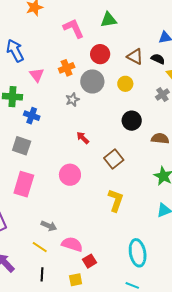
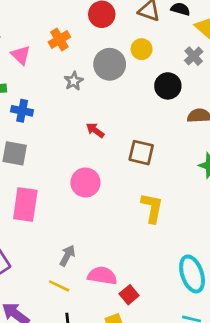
gray circle: (92, 81) -> (110, 64), moved
black circle: (132, 121) -> (168, 86), moved
brown square: (114, 159) -> (141, 153), turned -30
gray arrow: (49, 226) -> (67, 256), turned -77

